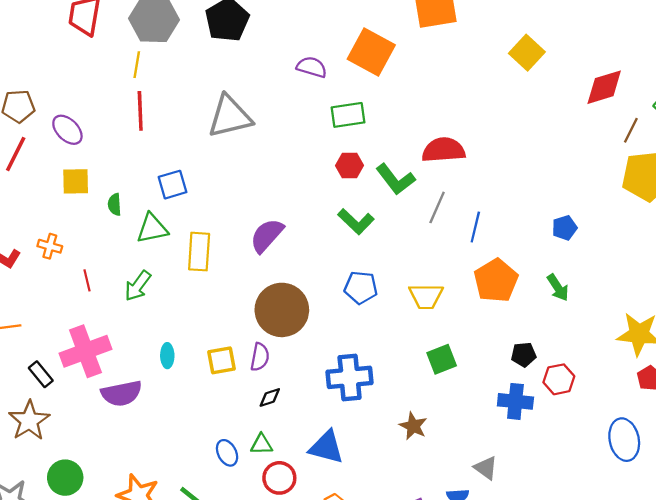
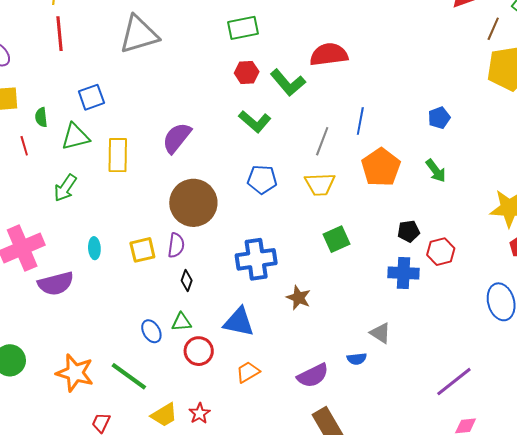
gray line: (437, 207) -> (322, 141), moved
red line: (87, 280) -> (24, 146), moved
black diamond: (270, 397) -> (187, 281), turned -50
brown star: (413, 426) -> (298, 298), moved

